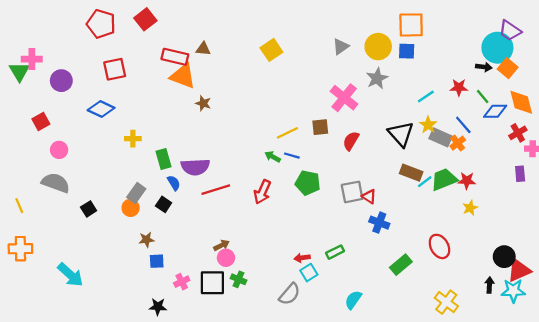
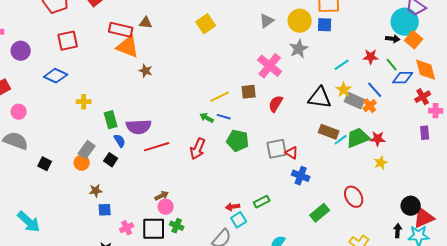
black triangle: (401, 134) -> (320, 98), turned -40
black square: (89, 209) -> (45, 164), turned -32

